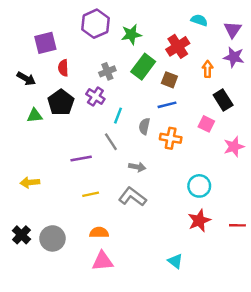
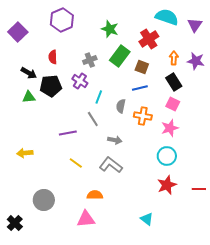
cyan semicircle: (199, 20) -> (167, 17), size x1.6
purple hexagon: (95, 24) -> (62, 20), moved
green star: (131, 34) -> (110, 29), turned 30
purple square: (45, 43) -> (18, 32), moved, turned -30
purple star: (234, 57) -> (196, 61), moved
black arrow: (26, 79) -> (29, 73), moved
black rectangle: (223, 100) -> (174, 82), moved
black pentagon: (61, 102) -> (51, 86), turned 30
pink star: (234, 147) -> (170, 128), moved
yellow line: (91, 194) -> (76, 163), turned 48
orange semicircle: (99, 232) -> (95, 195), moved
black cross: (21, 235) -> (15, 223), moved

